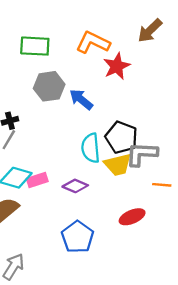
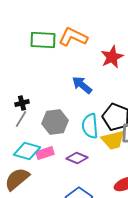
orange L-shape: (93, 42) -> (73, 37), moved
gray hexagon: (49, 86) -> (55, 122), moved

